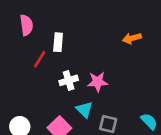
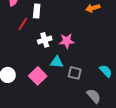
cyan triangle: (84, 109) -> (57, 62), turned -40

